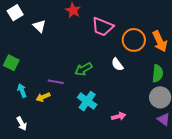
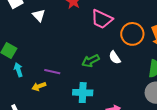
green arrow: (83, 69) -> (91, 61), moved
cyan arrow: (22, 91) -> (18, 70), moved
cyan cross: (87, 101) -> (83, 93), turned -36

